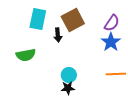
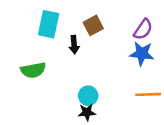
brown square: (73, 20) -> (93, 25), size x0.7
blue star: (111, 42) -> (142, 54), turned -30

